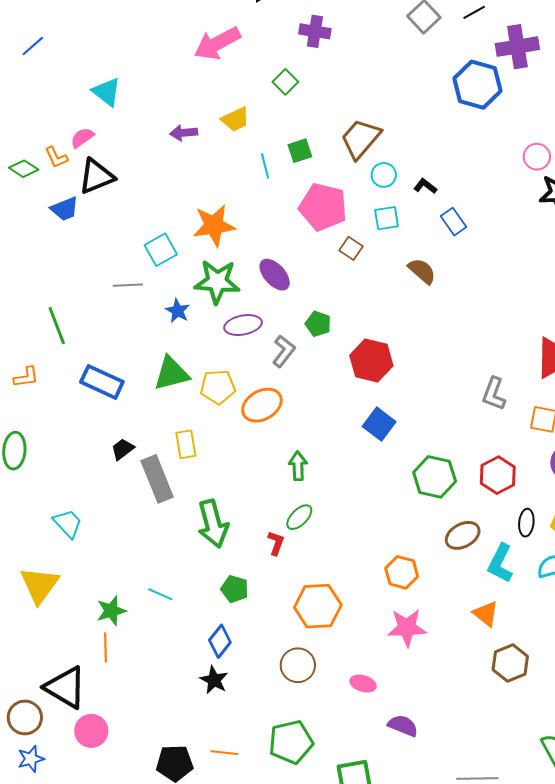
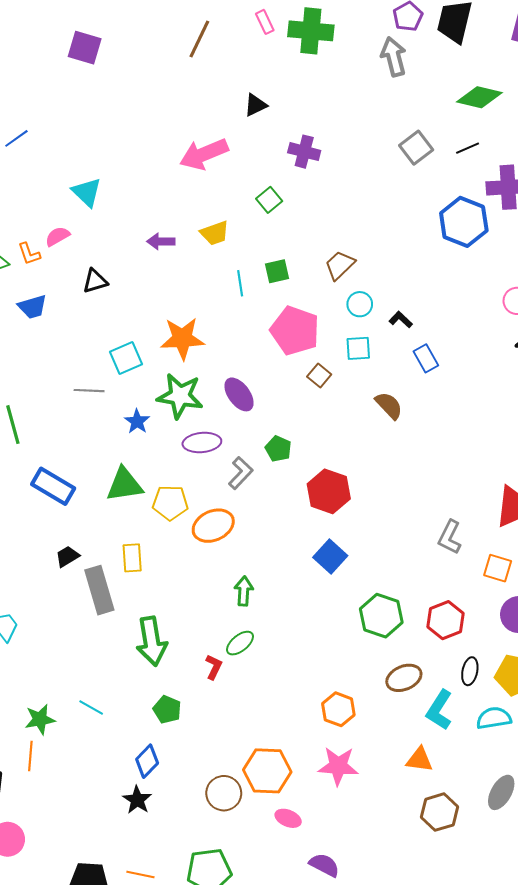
brown trapezoid: (361, 139) -> (340, 265), size x0.7
black triangle: (96, 176) -> (95, 281), moved, size x0.7
orange hexagon: (318, 606) -> (267, 771), moved
orange triangle: (486, 614) -> (420, 760), turned -36

